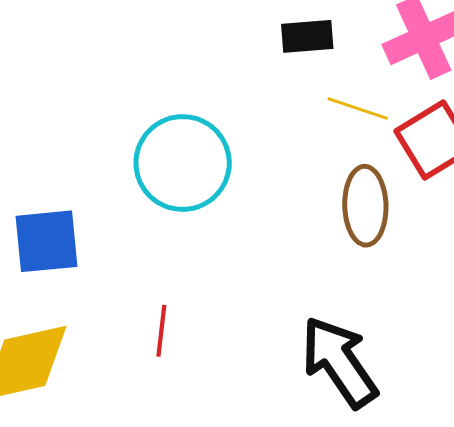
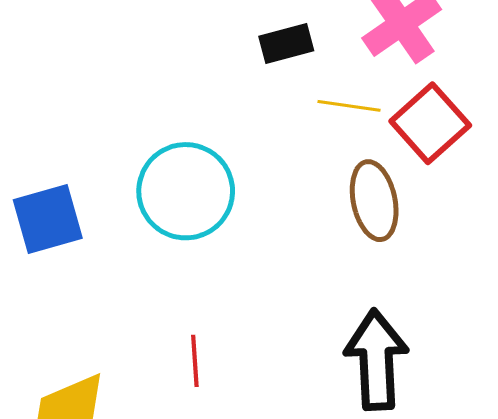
blue square: (46, 241) -> (48, 219), moved
black arrow: (339, 362) -> (376, 360), turned 42

